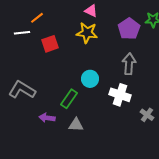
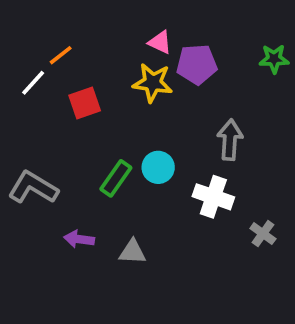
purple pentagon: (129, 29) -> (197, 64), moved, turned 30
white line: (22, 33) -> (33, 83), turned -42
green rectangle: (69, 99) -> (116, 178), moved

